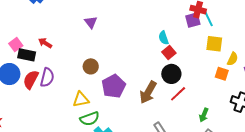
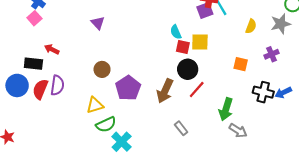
yellow square: (214, 44) -> (200, 42), moved
pink square: (16, 45) -> (34, 18), moved
red square: (169, 52) -> (183, 47), turned -32
yellow semicircle: (233, 59) -> (251, 26), moved
green arrow: (204, 115) -> (226, 109), size x1.5

